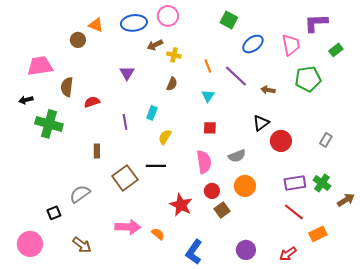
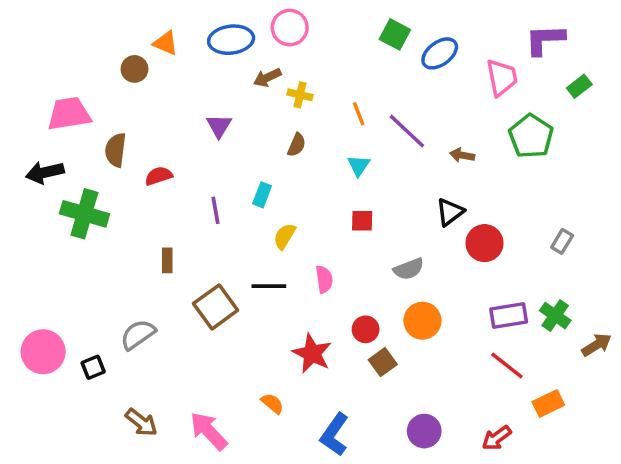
blue ellipse: (253, 44) -> (440, 53), moved
green pentagon: (308, 79) -> (531, 136), turned -30
black arrow: (26, 100) -> (45, 172), size x1.5
pink semicircle: (204, 162) -> (324, 279), moved, size x0.7
pink arrow: (128, 227) -> (209, 431), moved, turned -135
pink circle: (30, 244) -> (43, 352), moved

